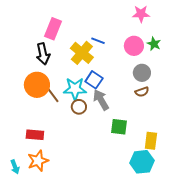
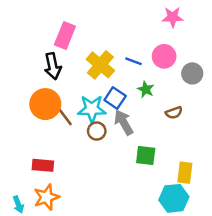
blue line: (98, 41) -> (133, 61), moved
green star: (154, 44) -> (146, 89), moved
gray circle: (142, 73) -> (192, 73), moved

